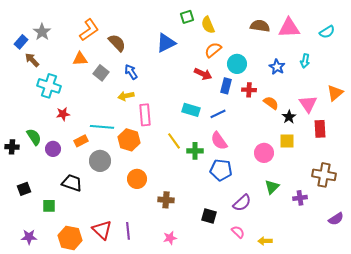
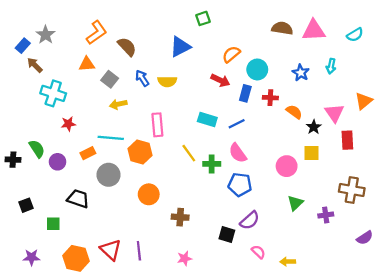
yellow semicircle: (208, 25) -> (167, 81), moved, turned -66
yellow arrow: (126, 96) -> (118, 104), moved
purple semicircle: (242, 203) -> (250, 220), moved

